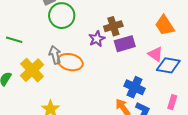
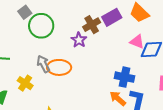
purple rectangle: (125, 44) -> (112, 17), moved
yellow cross: (32, 70) -> (25, 83), size x0.7

